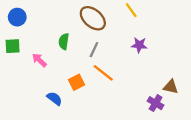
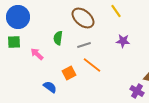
blue circle: (17, 17) -> (18, 17), size x1.5
gray line: (94, 50) -> (84, 45), turned 48

